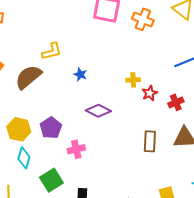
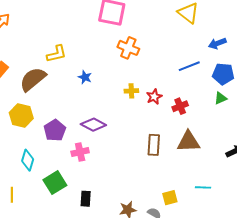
orange cross: (143, 19) -> (128, 48), moved
yellow cross: (133, 80) -> (131, 91), moved
purple diamond: (98, 111) -> (93, 125), moved
yellow hexagon: (19, 129) -> (21, 115), moved

